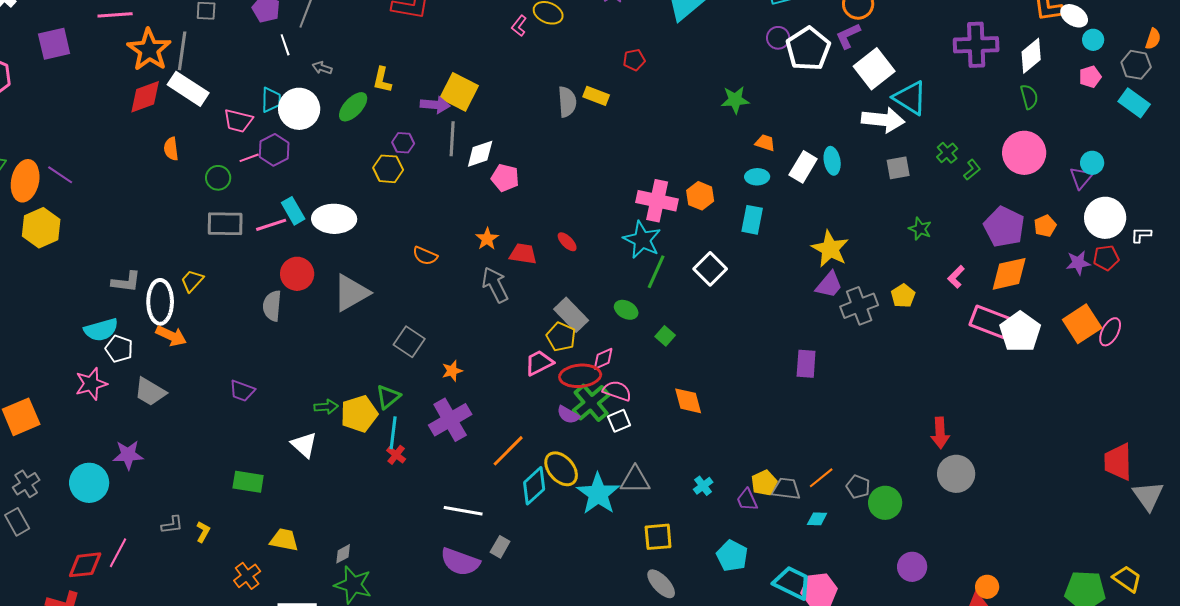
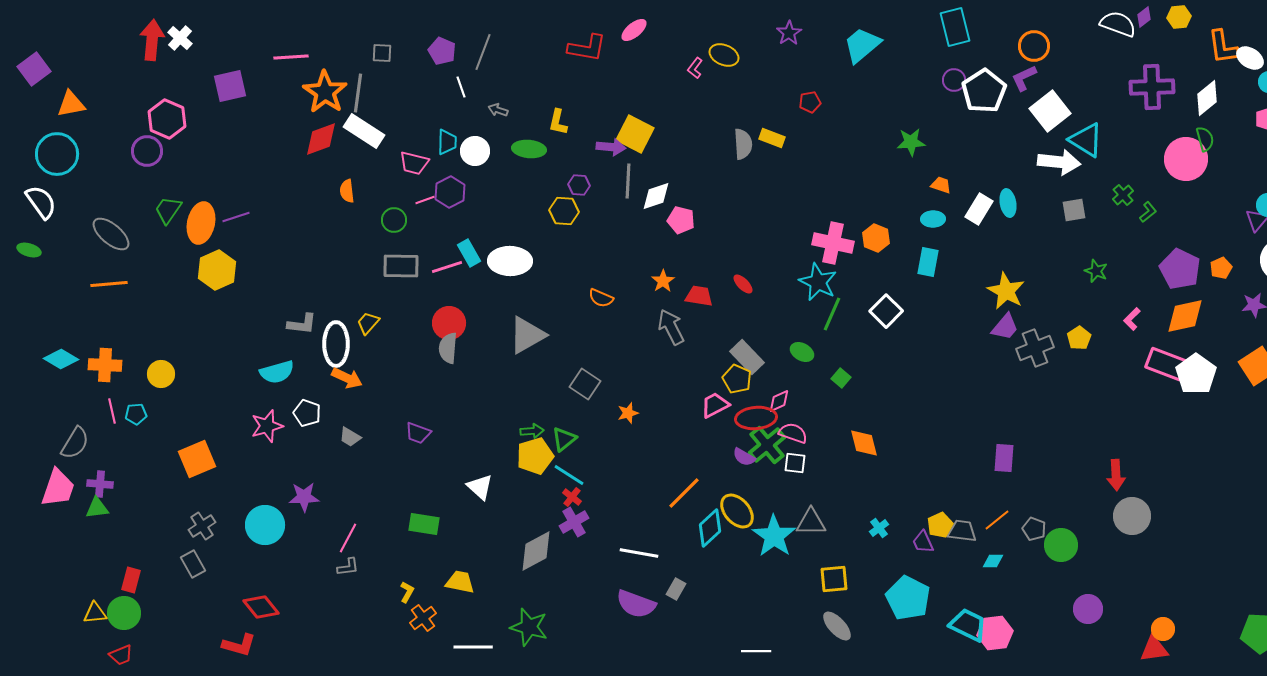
green ellipse: (353, 107) -> (529, 149), turned 52
white circle: (299, 109) -> (475, 151), size x0.7
pink circle: (1024, 153) -> (1186, 159), moved
purple line: (60, 175) -> (236, 217), turned -52
red circle: (297, 274) -> (449, 323), moved
white pentagon: (119, 349) -> (307, 413), moved
purple rectangle: (806, 364) -> (1004, 458), moved
gray trapezoid: (150, 392) -> (350, 437), moved, size x0.7
green arrow: (326, 407) -> (532, 431), moved
purple cross: (450, 420) -> (574, 522), moved, size x0.7
white square: (619, 421) -> (795, 463), turned 30
cyan line: (393, 433) -> (569, 475), turned -64
yellow L-shape: (203, 532) -> (407, 592), moved
pink line: (118, 553) -> (348, 538), moved
gray diamond: (343, 554) -> (536, 551), moved, size x2.0
cyan pentagon: (732, 556) -> (908, 598), size x1.4
red diamond: (85, 565) -> (261, 607), turned 57

